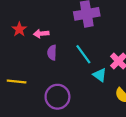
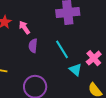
pink arrow: (41, 34) -> (24, 27), turned 56

